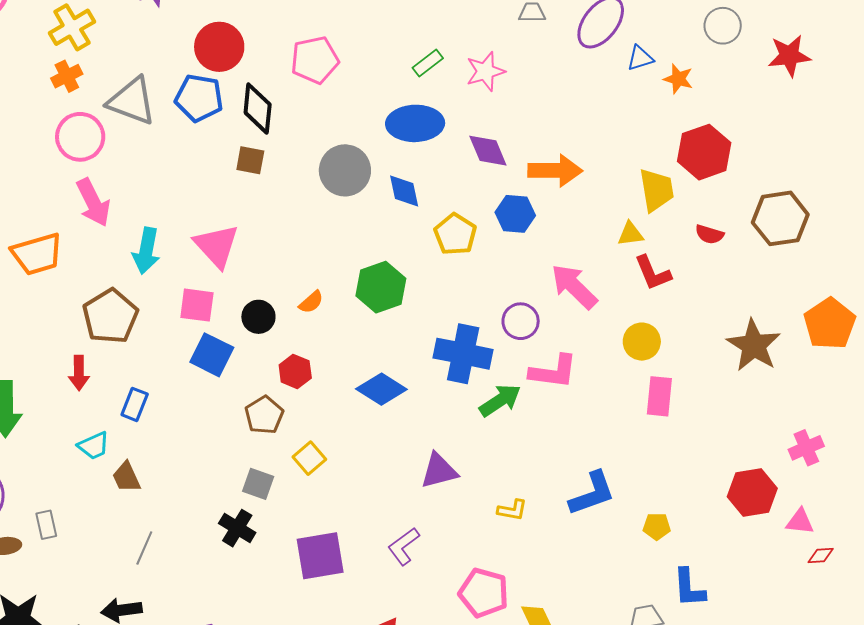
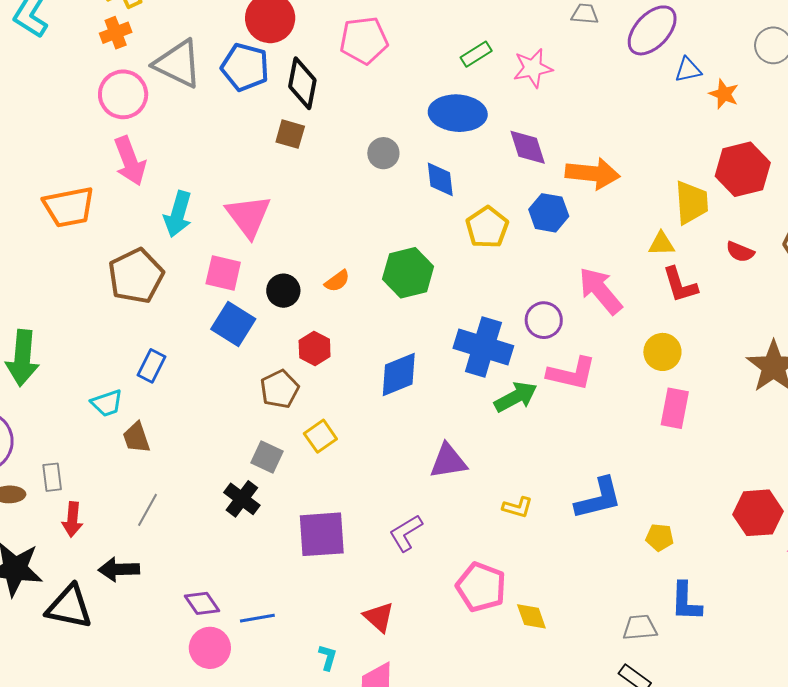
gray circle: (345, 170) -> (383, 153), size x0.6
red arrow: (79, 373) -> (72, 519), moved
blue diamond: (381, 389) -> (399, 374), turned -60

